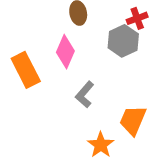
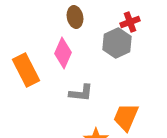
gray L-shape: (85, 95) -> (81, 93), turned -125

